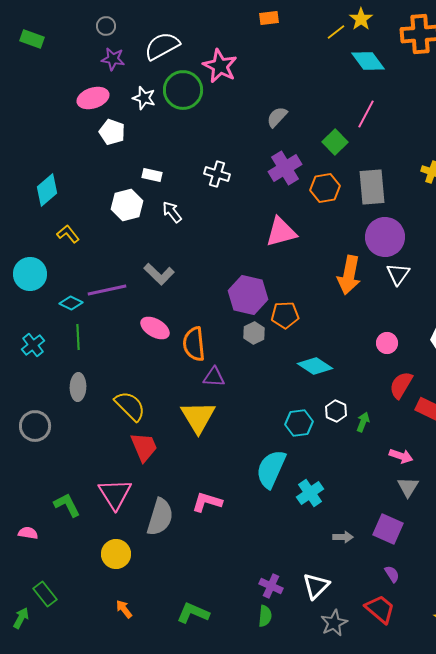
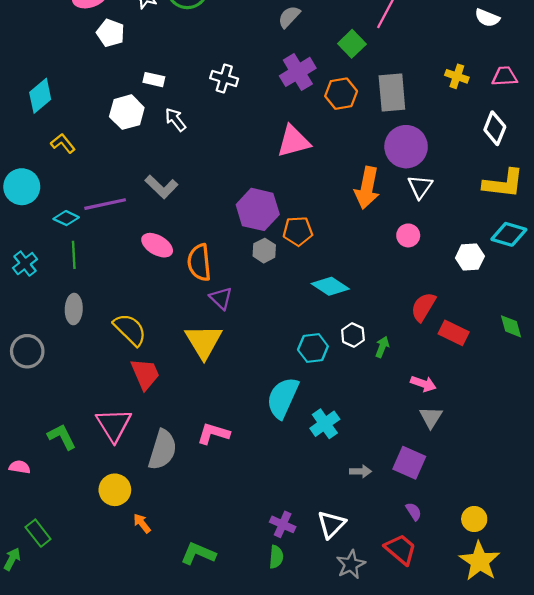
pink circle: (387, 343) -> (408, 235), moved
purple triangle: (214, 377) -> (221, 298), turned 40
orange arrow: (124, 609) -> (142, 523), moved

